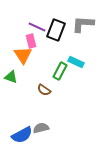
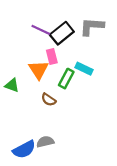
black rectangle: (56, 30) -> (62, 33), turned 30
pink rectangle: (31, 41) -> (52, 56), moved
orange triangle: (23, 55) -> (39, 70), moved

